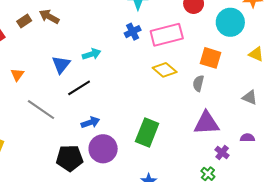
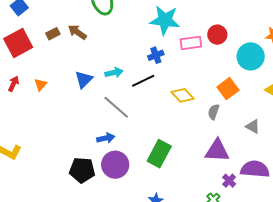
pink rectangle: (167, 35) -> (191, 43), moved, size x0.7
orange square: (211, 58) -> (228, 89), turned 30
black line: (79, 88) -> (143, 81), moved
gray triangle: (250, 97) -> (253, 126), moved
gray line: (41, 110) -> (116, 107), moved
purple semicircle: (247, 138) -> (255, 169), size x2.0

